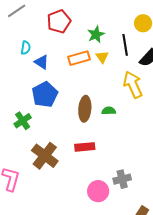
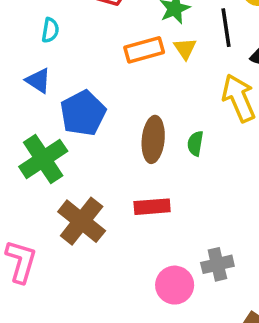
blue triangle: (41, 62) -> (38, 81), moved
green semicircle: (109, 111) -> (195, 143), turned -80
green cross: (23, 121) -> (43, 159), size x1.5

